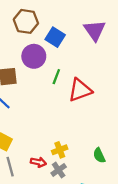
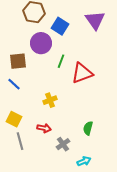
yellow cross: (60, 150) -> (50, 100), moved
green semicircle: (99, 155) -> (88, 128), moved, turned 40
red arrow: (38, 162) -> (44, 128), moved

